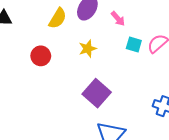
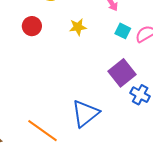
purple square: (97, 93) -> (122, 73), moved

